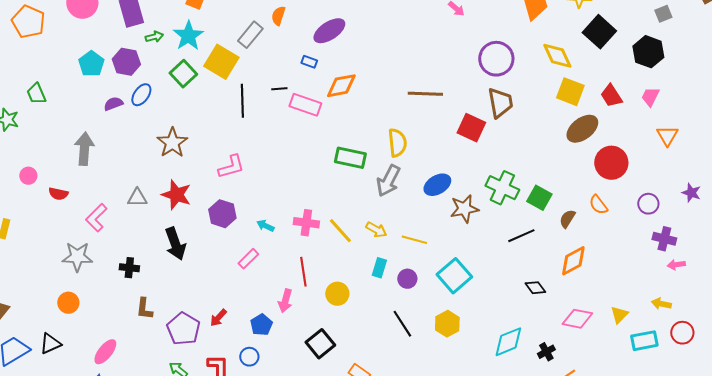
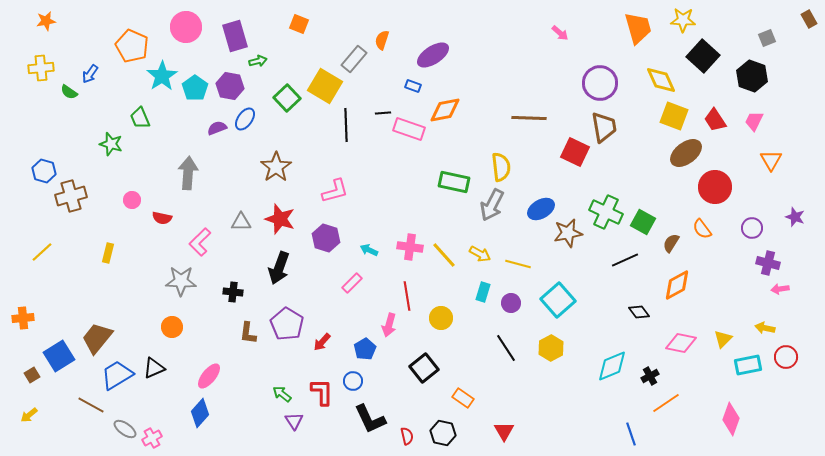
cyan star: (188, 36) -> (162, 76), moved
black arrow: (175, 244) -> (279, 268), turned 40
purple pentagon: (183, 329) -> (287, 324), moved

